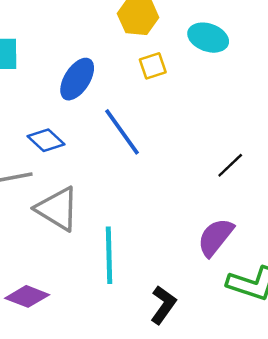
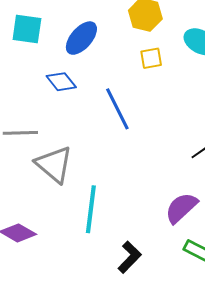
blue ellipse: (77, 79) -> (81, 38), moved
blue diamond: (46, 140) -> (61, 82), moved

